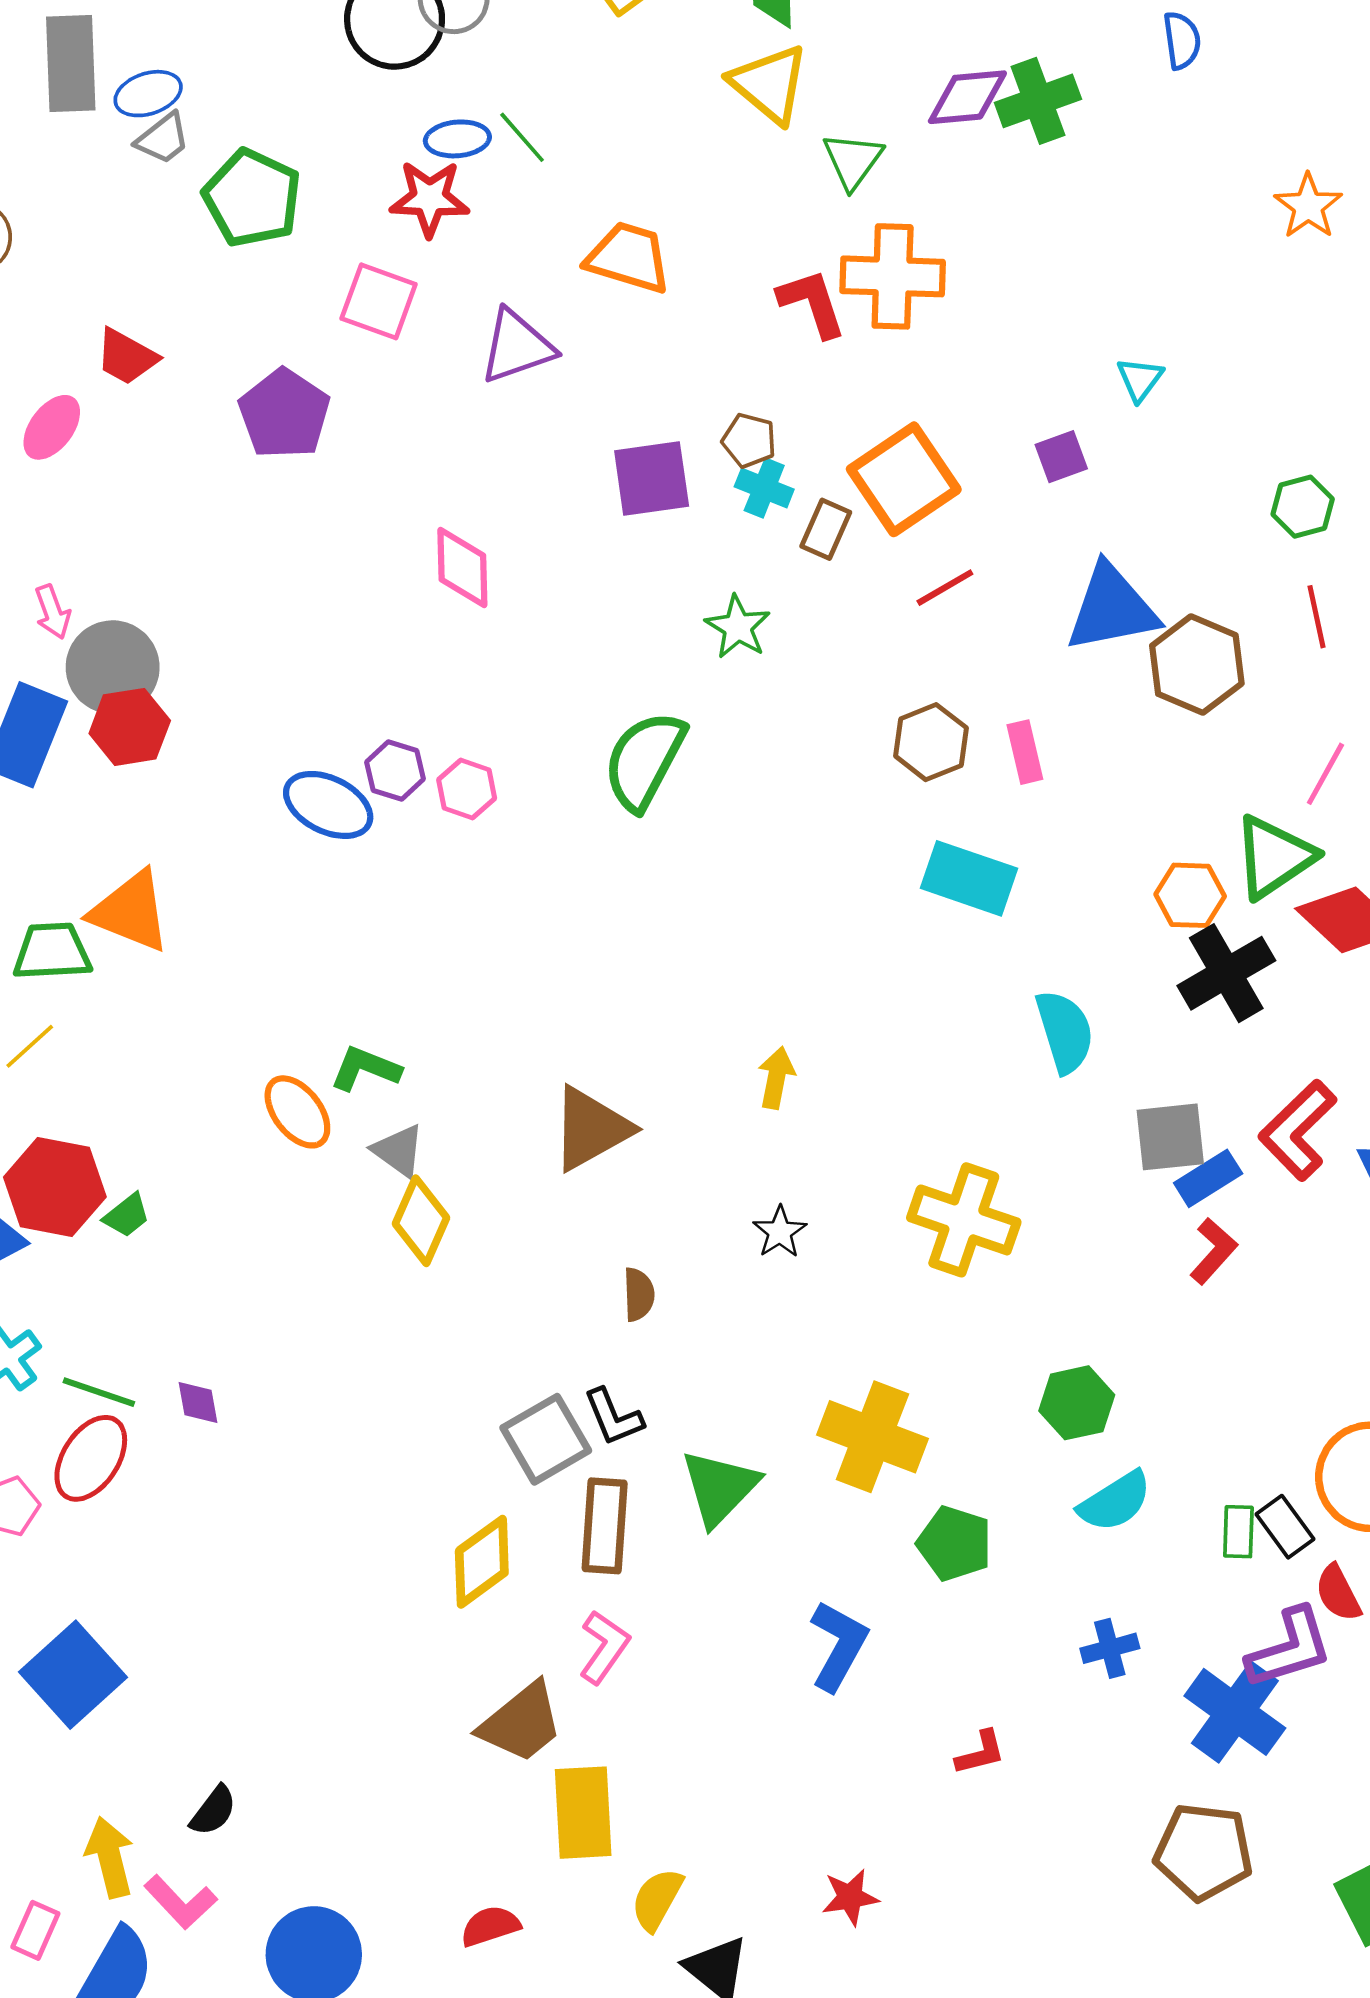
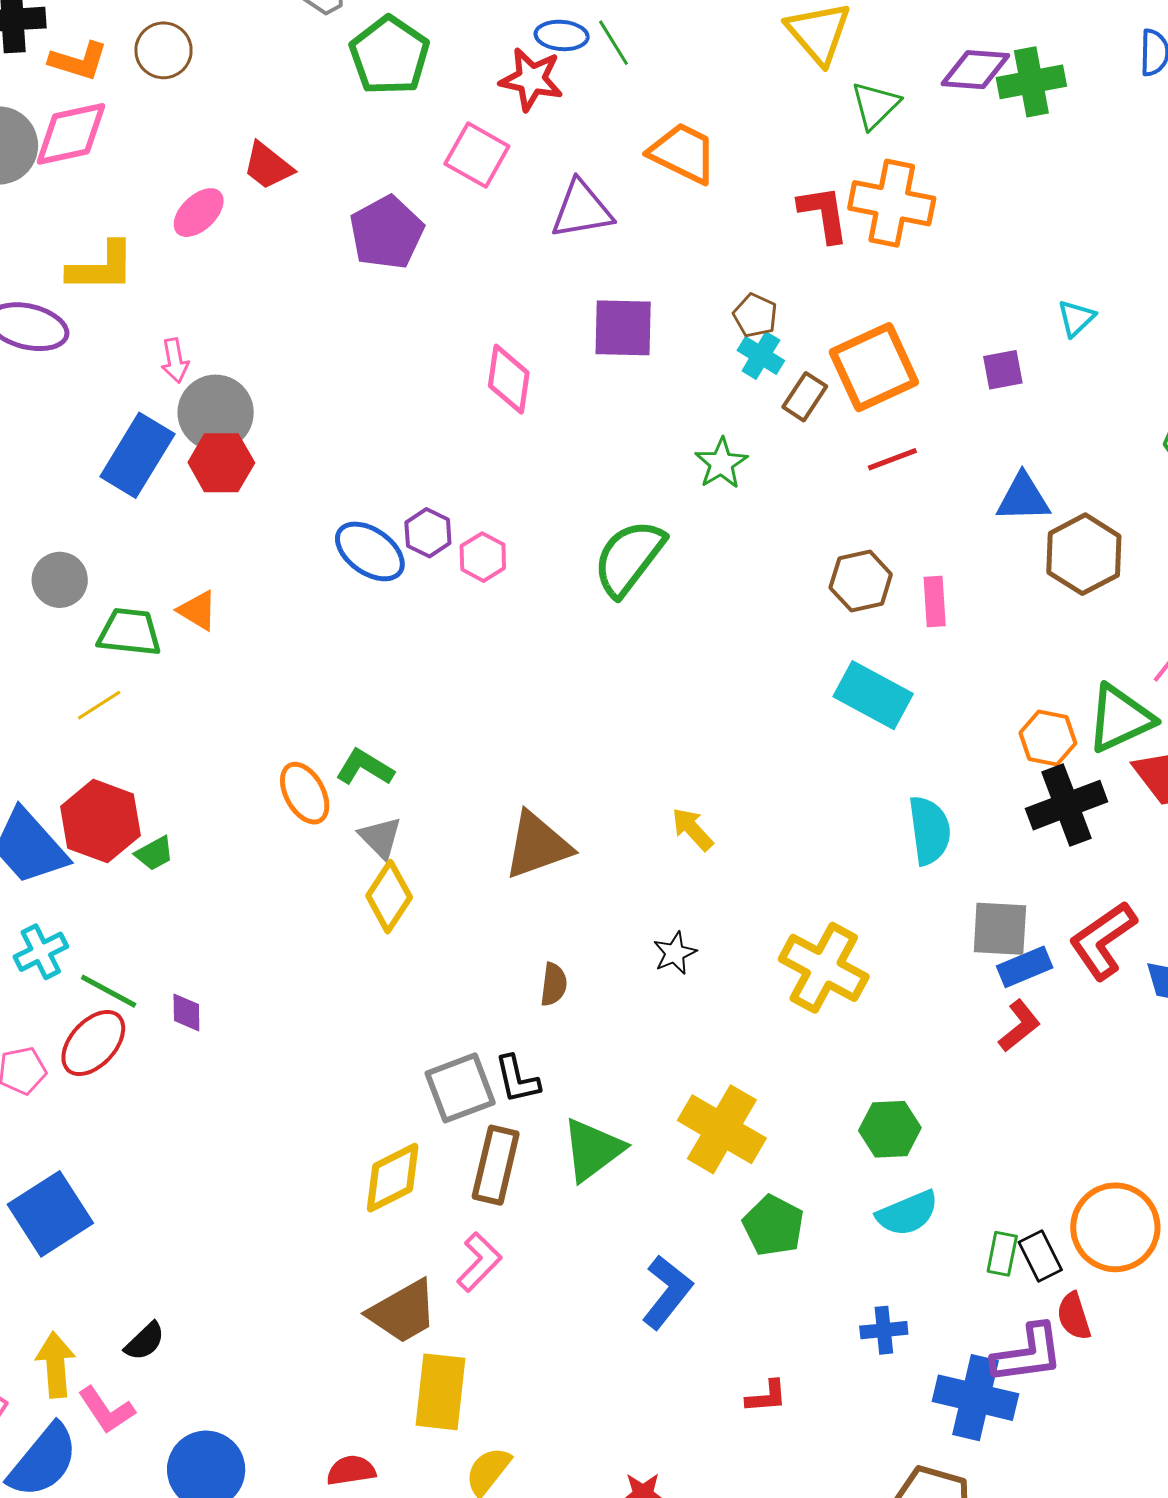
purple square: (652, 479) -> (623, 328), moved
blue triangle: (1112, 608) -> (1023, 498), size x0.7
orange triangle: (131, 912) -> (198, 611), size x0.6
yellow arrow: (776, 1078) -> (692, 829), turned -63
blue cross: (1235, 1712) -> (975, 1398), turned -32

